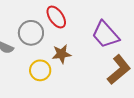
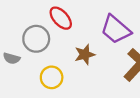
brown star: (61, 54) -> (85, 54), moved

